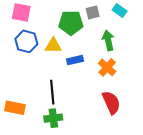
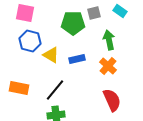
yellow triangle: (53, 46) -> (51, 55), moved, turned 30
black line: (52, 92) -> (55, 90), turned 45
orange rectangle: (15, 108) -> (19, 88), moved

